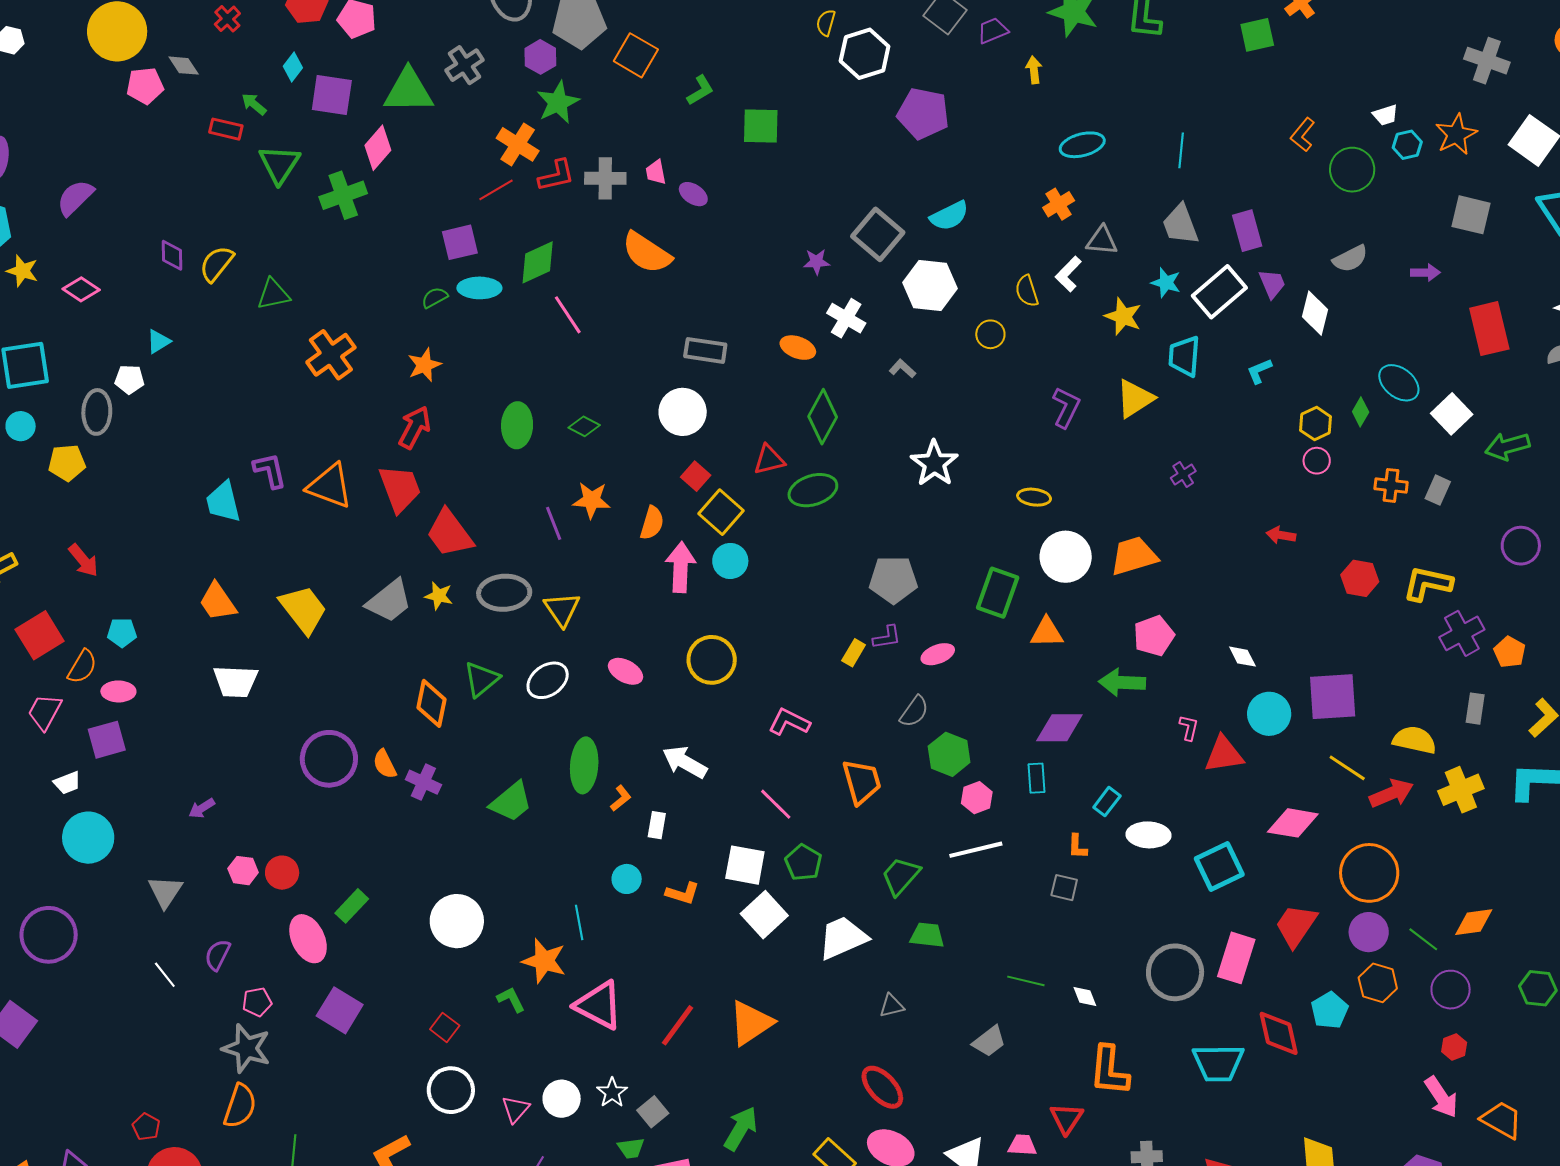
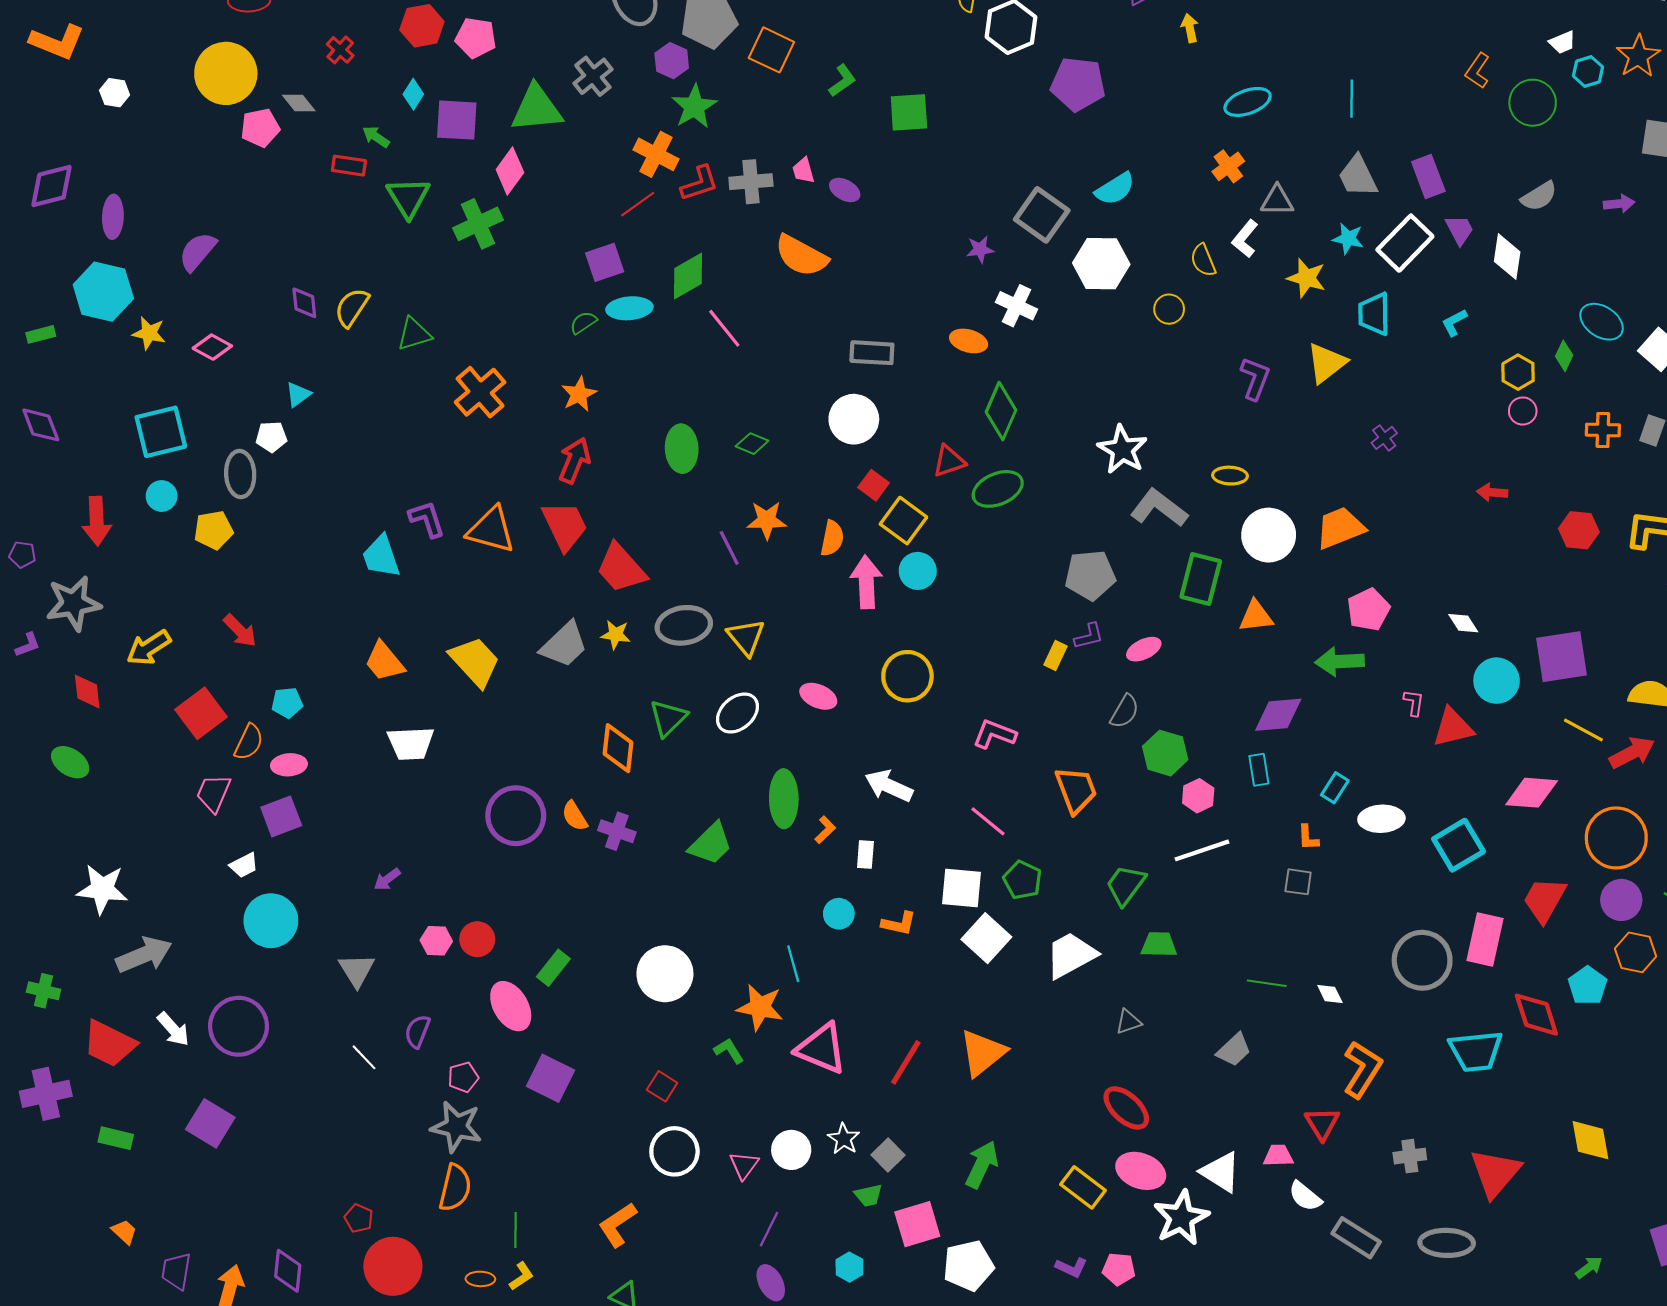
gray L-shape: (903, 369) -> (1159, 508), moved, size x2.0
orange L-shape: (1109, 1071) -> (1362, 1069), turned -148

